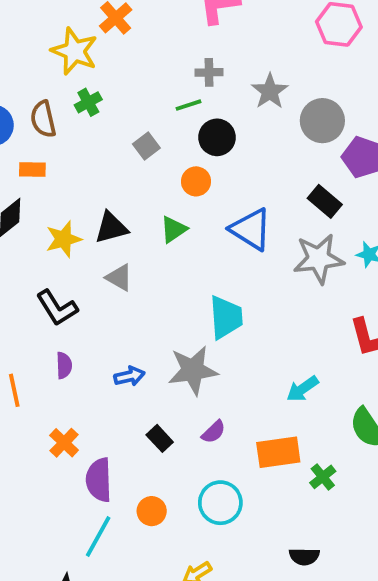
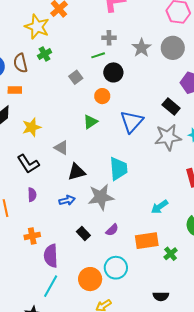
gray circle: (322, 121) -> (173, 48), moved
black triangle: (111, 228) -> (77, 172), moved
blue triangle: (251, 229) -> (132, 122), turned 40
orange cross: (64, 443) -> (32, 236), turned 35
orange circle: (152, 511) -> (90, 279), moved, size x1.5

